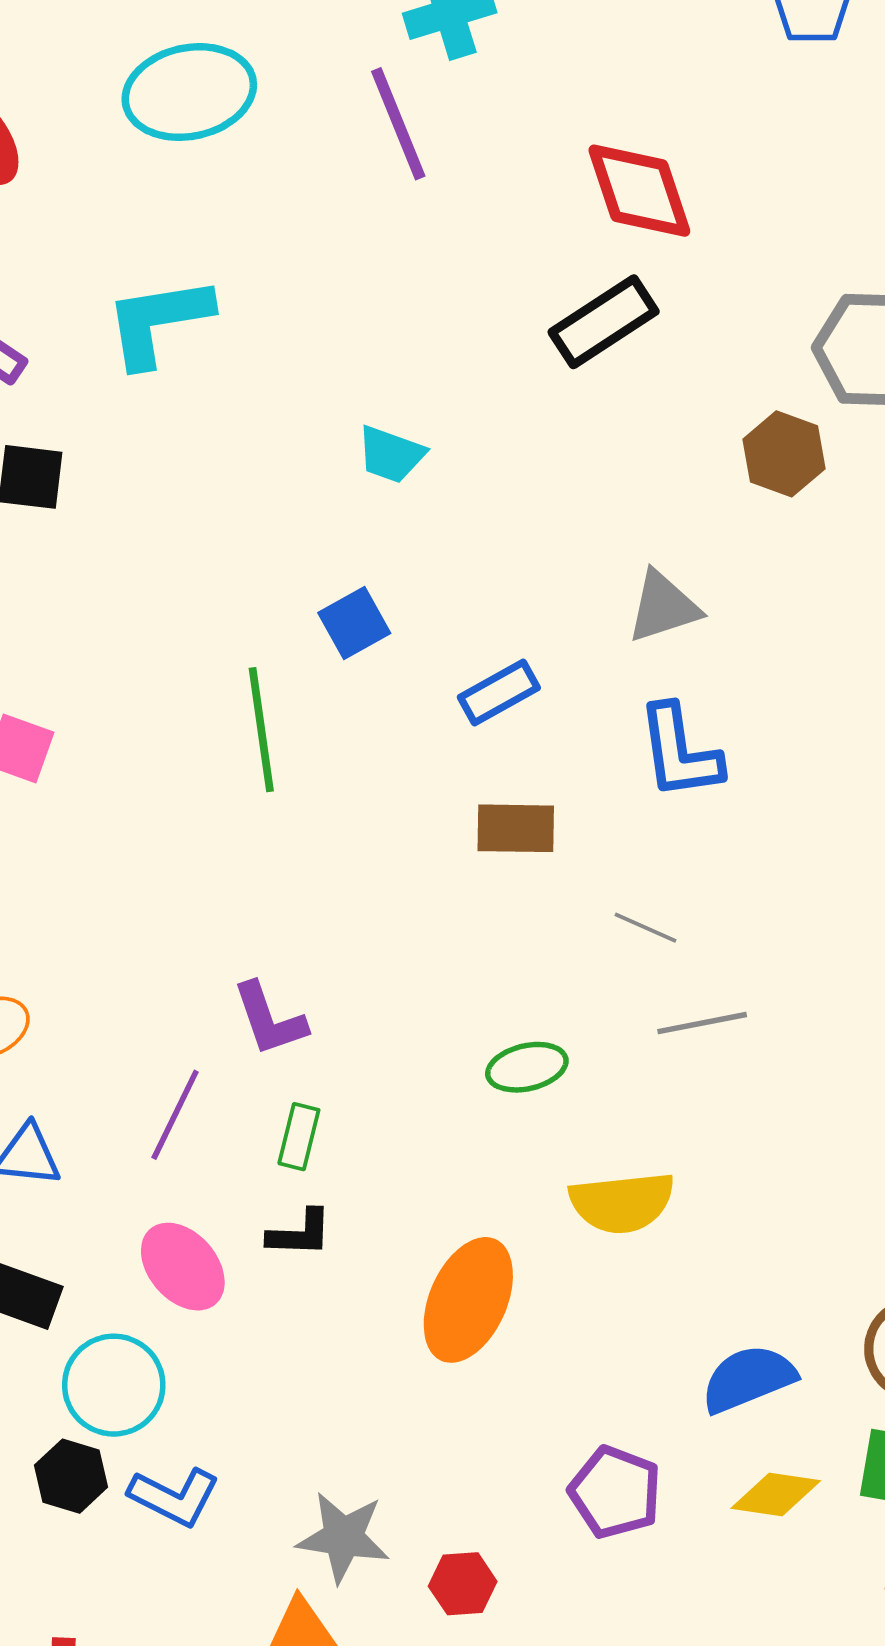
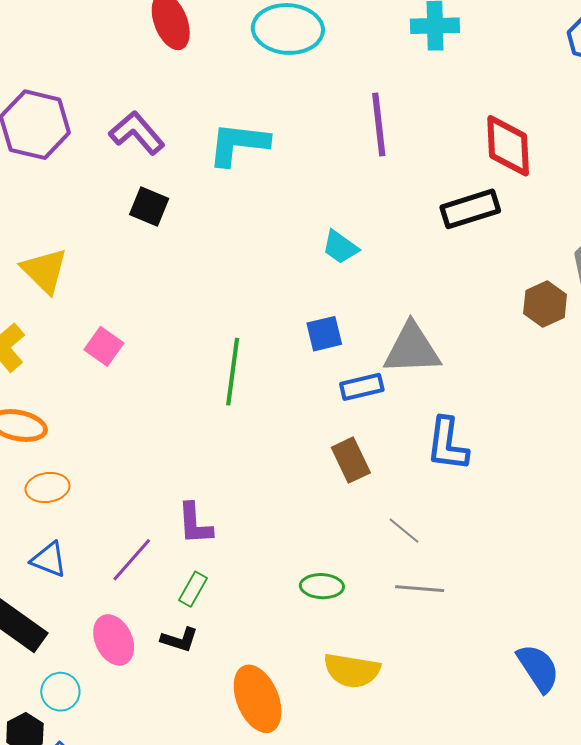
purple line: (398, 124) -> (379, 124), moved
gray triangle: (663, 607) -> (412, 349), moved, size x1.4
blue square: (354, 623) -> (324, 334), moved
brown rectangle: (516, 828) -> (351, 460), turned 48
orange ellipse: (468, 1300) -> (258, 699), turned -62
cyan circle: (114, 1385) -> (60, 692), size x0.7

